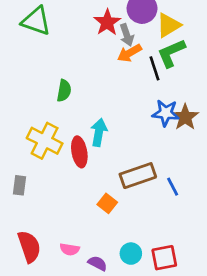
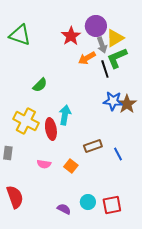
gray arrow: (127, 35) -> (102, 45), moved
green semicircle: (64, 91) -> (40, 85), turned 35
brown rectangle: (138, 176) -> (93, 146), size x0.7
pink semicircle: (70, 249) -> (44, 164), moved

